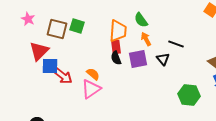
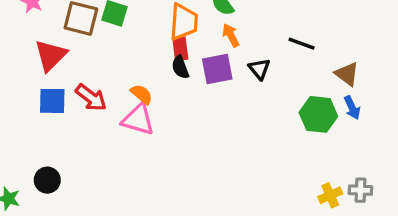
black line: (176, 44) -> (302, 44), moved
blue square: (50, 66) -> (52, 101), moved
pink triangle: (91, 89) -> (138, 119), turned 50
green hexagon: (189, 95) -> (318, 114), moved

